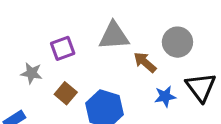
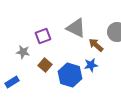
gray triangle: (114, 36) -> (76, 28), turned 30
blue star: (165, 96) -> (91, 65), moved

